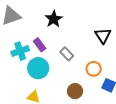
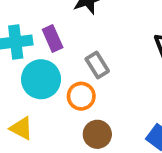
orange circle: (94, 69) -> (81, 96), moved

